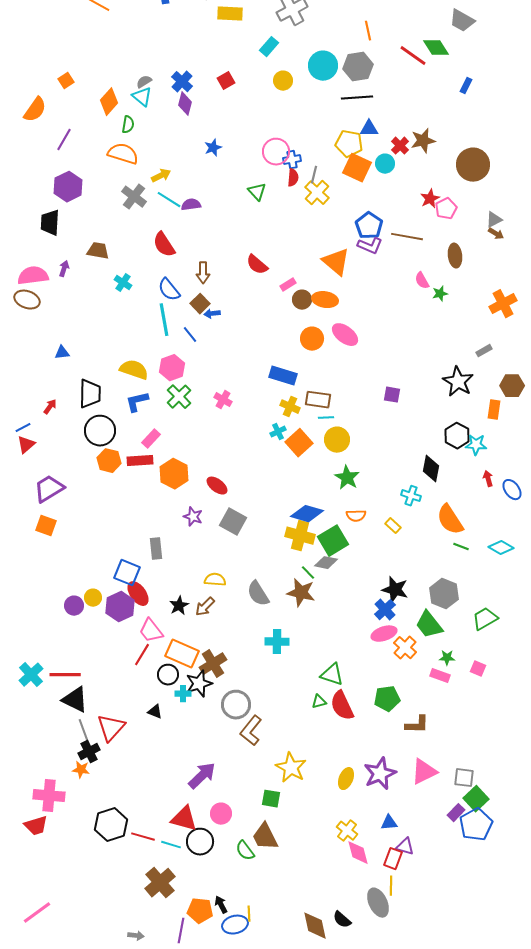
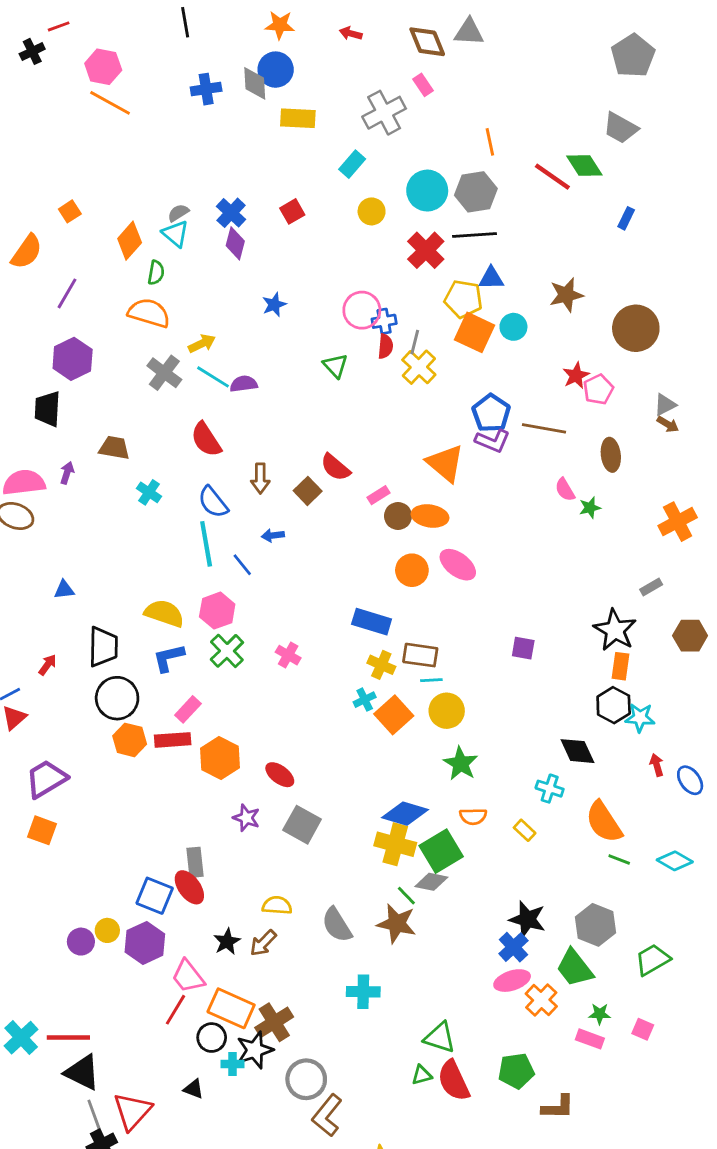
red cross: (400, 146) -> (426, 250), moved, size x1.5
brown square: (200, 304) -> (308, 491), moved
orange rectangle: (494, 410) -> (621, 666), moved
black diamond: (431, 469) -> (577, 751), turned -36
red ellipse: (138, 594) -> (189, 887), moved

